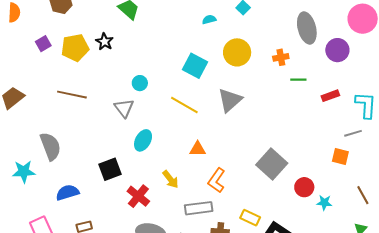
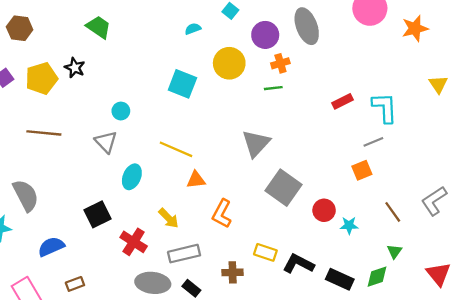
purple circle: (337, 50) -> (265, 35), moved
green line: (298, 80) -> (273, 88), moved
gray triangle: (230, 100) -> (256, 143), moved
yellow line: (184, 105) -> (176, 149), moved
orange square: (340, 157) -> (362, 170), turned -30
gray rectangle: (199, 208) -> (184, 254), moved

